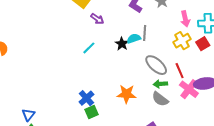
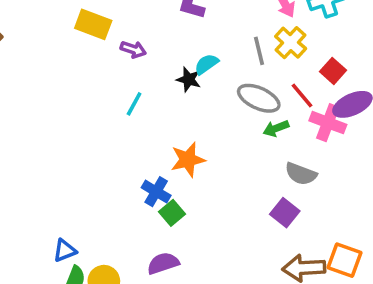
gray line: (145, 33) -> (259, 51), moved
red square: (203, 44) -> (333, 71), moved
orange star: (126, 94) -> (188, 160), moved
gray semicircle: (160, 99) -> (301, 174), moved
blue triangle: (28, 115) -> (65, 251), turned 48

